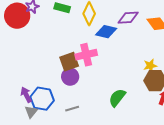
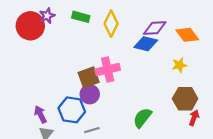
blue diamond: (106, 32) -> (146, 44), moved
yellow star: (150, 66) -> (179, 65), moved
blue hexagon: (42, 99) -> (72, 110), moved

